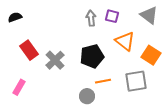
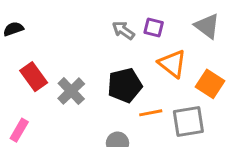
gray arrow: (91, 18) -> (123, 30), turned -49
orange line: (103, 81) -> (151, 113), moved

